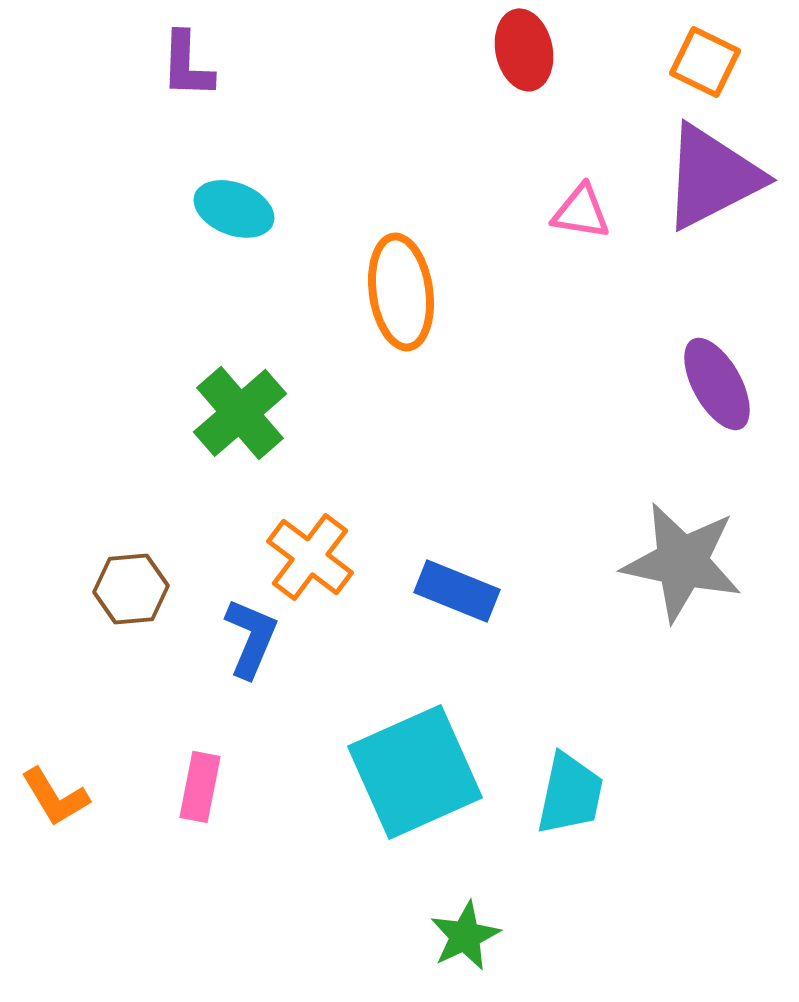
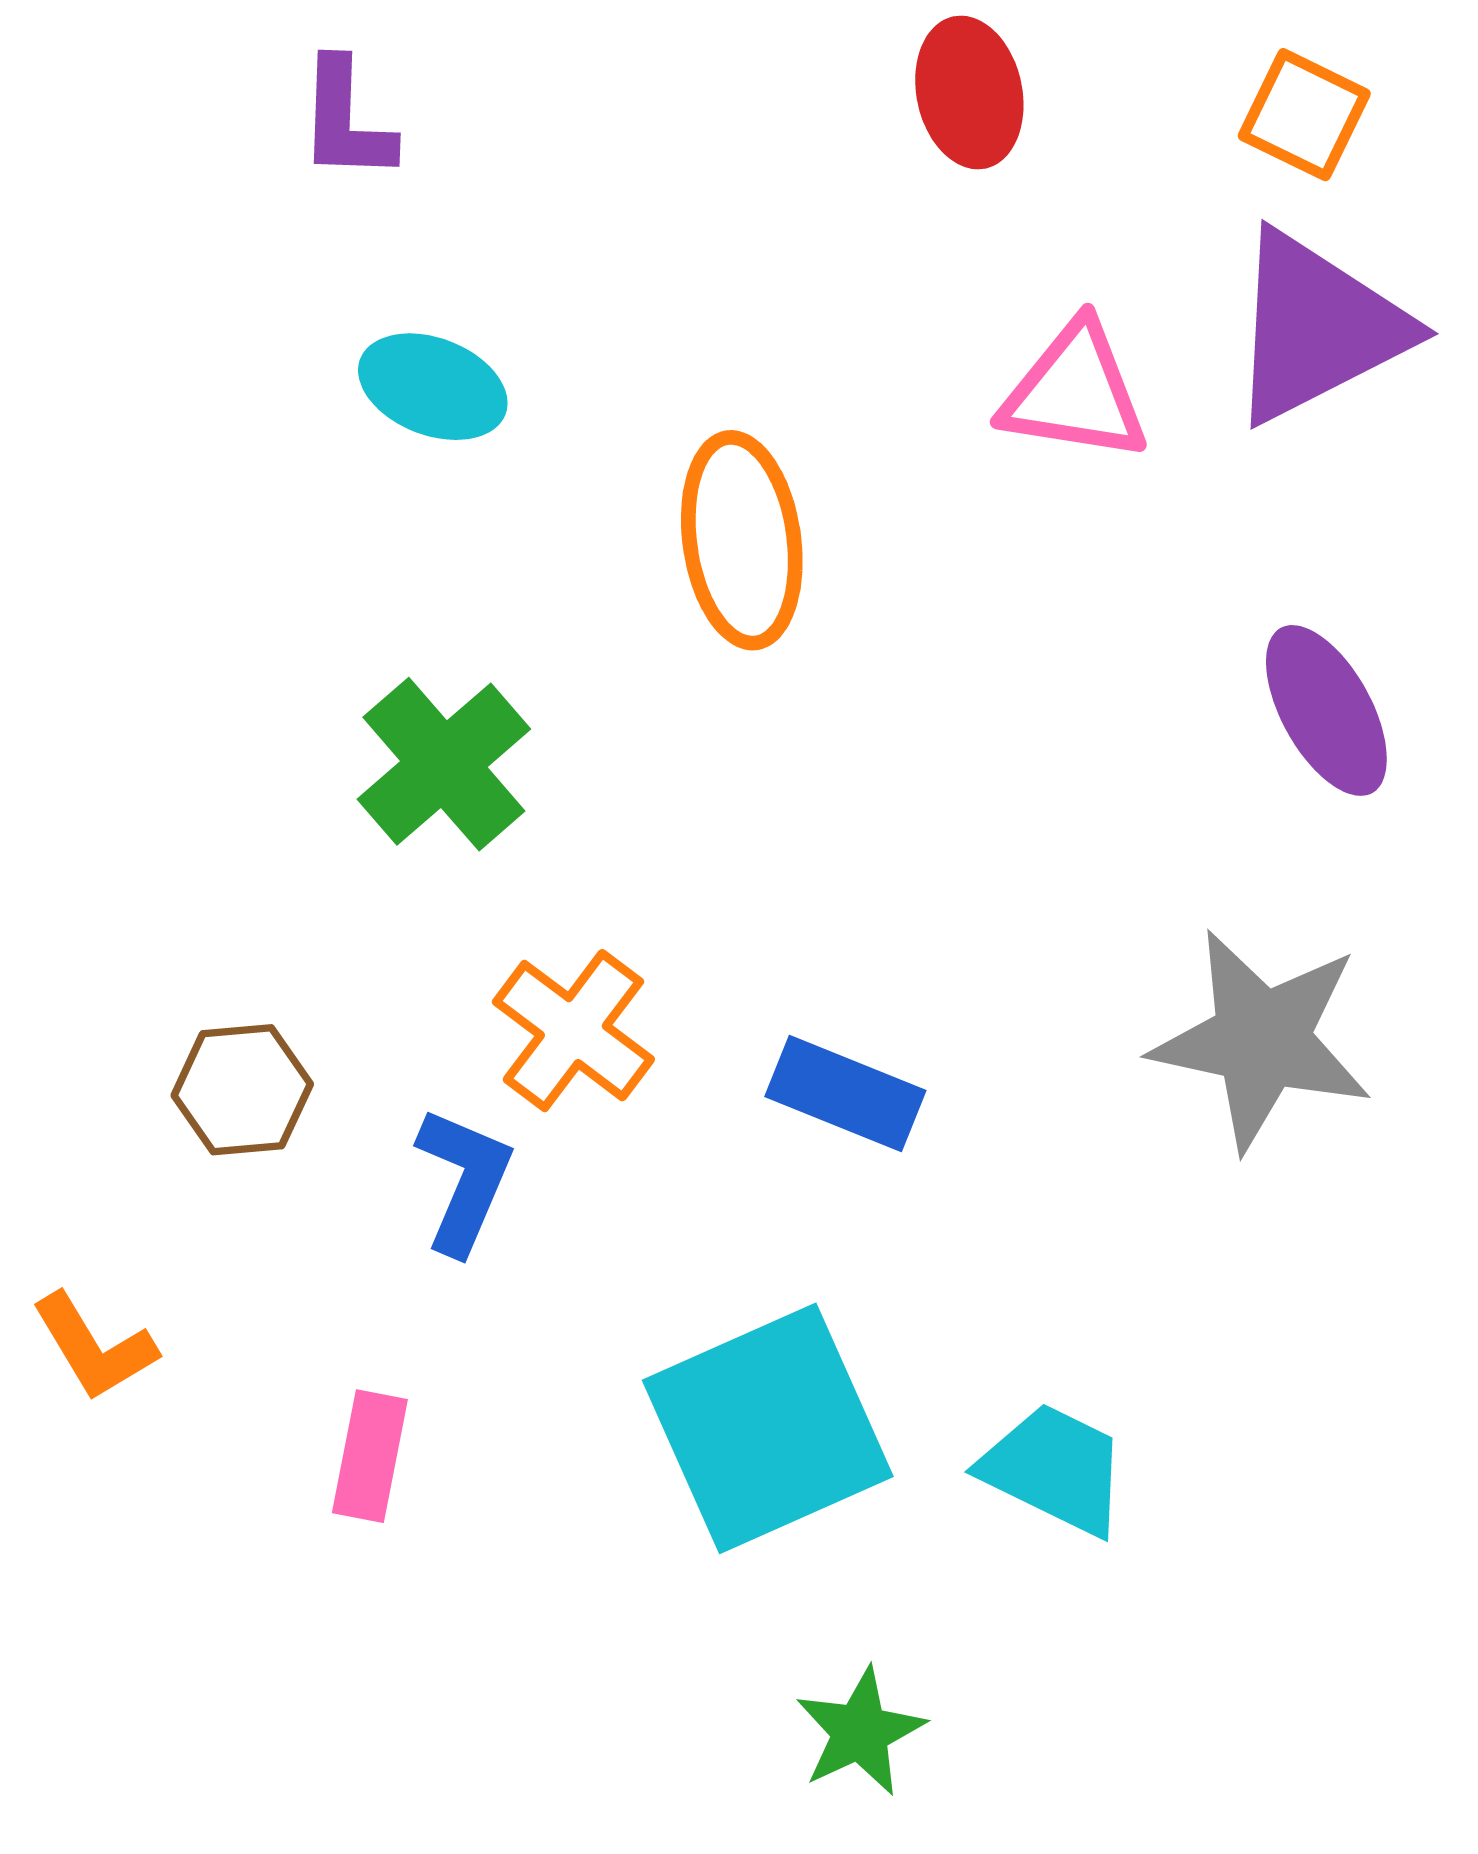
pink triangle: (581, 212) -> (1075, 392), size x1.4
cyan trapezoid: (570, 794) -> (1054, 1469), turned -76
orange L-shape: (55, 797) -> (94, 1347), moved

